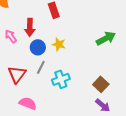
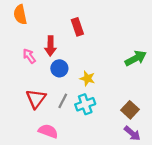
yellow star: (59, 44) -> (87, 78), moved
gray line: (41, 67) -> (63, 101), moved

